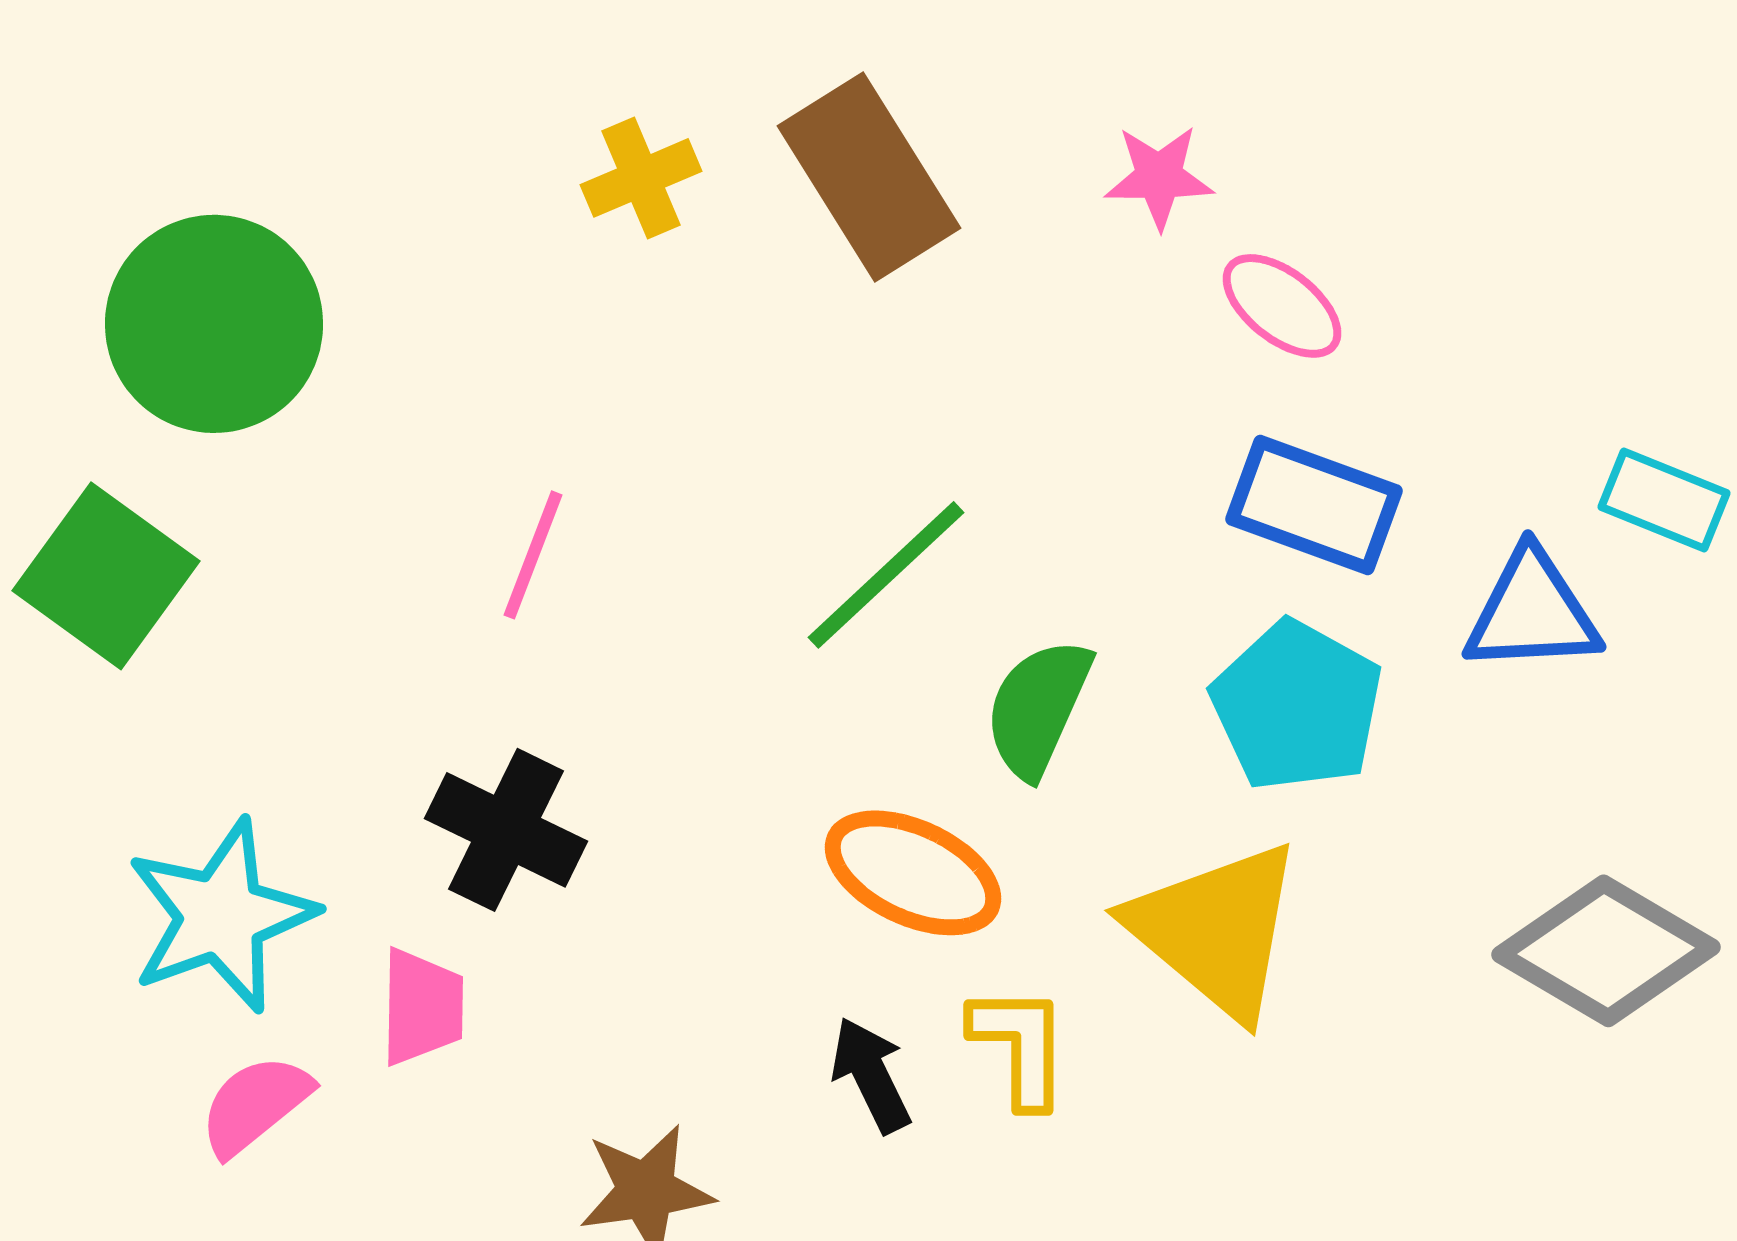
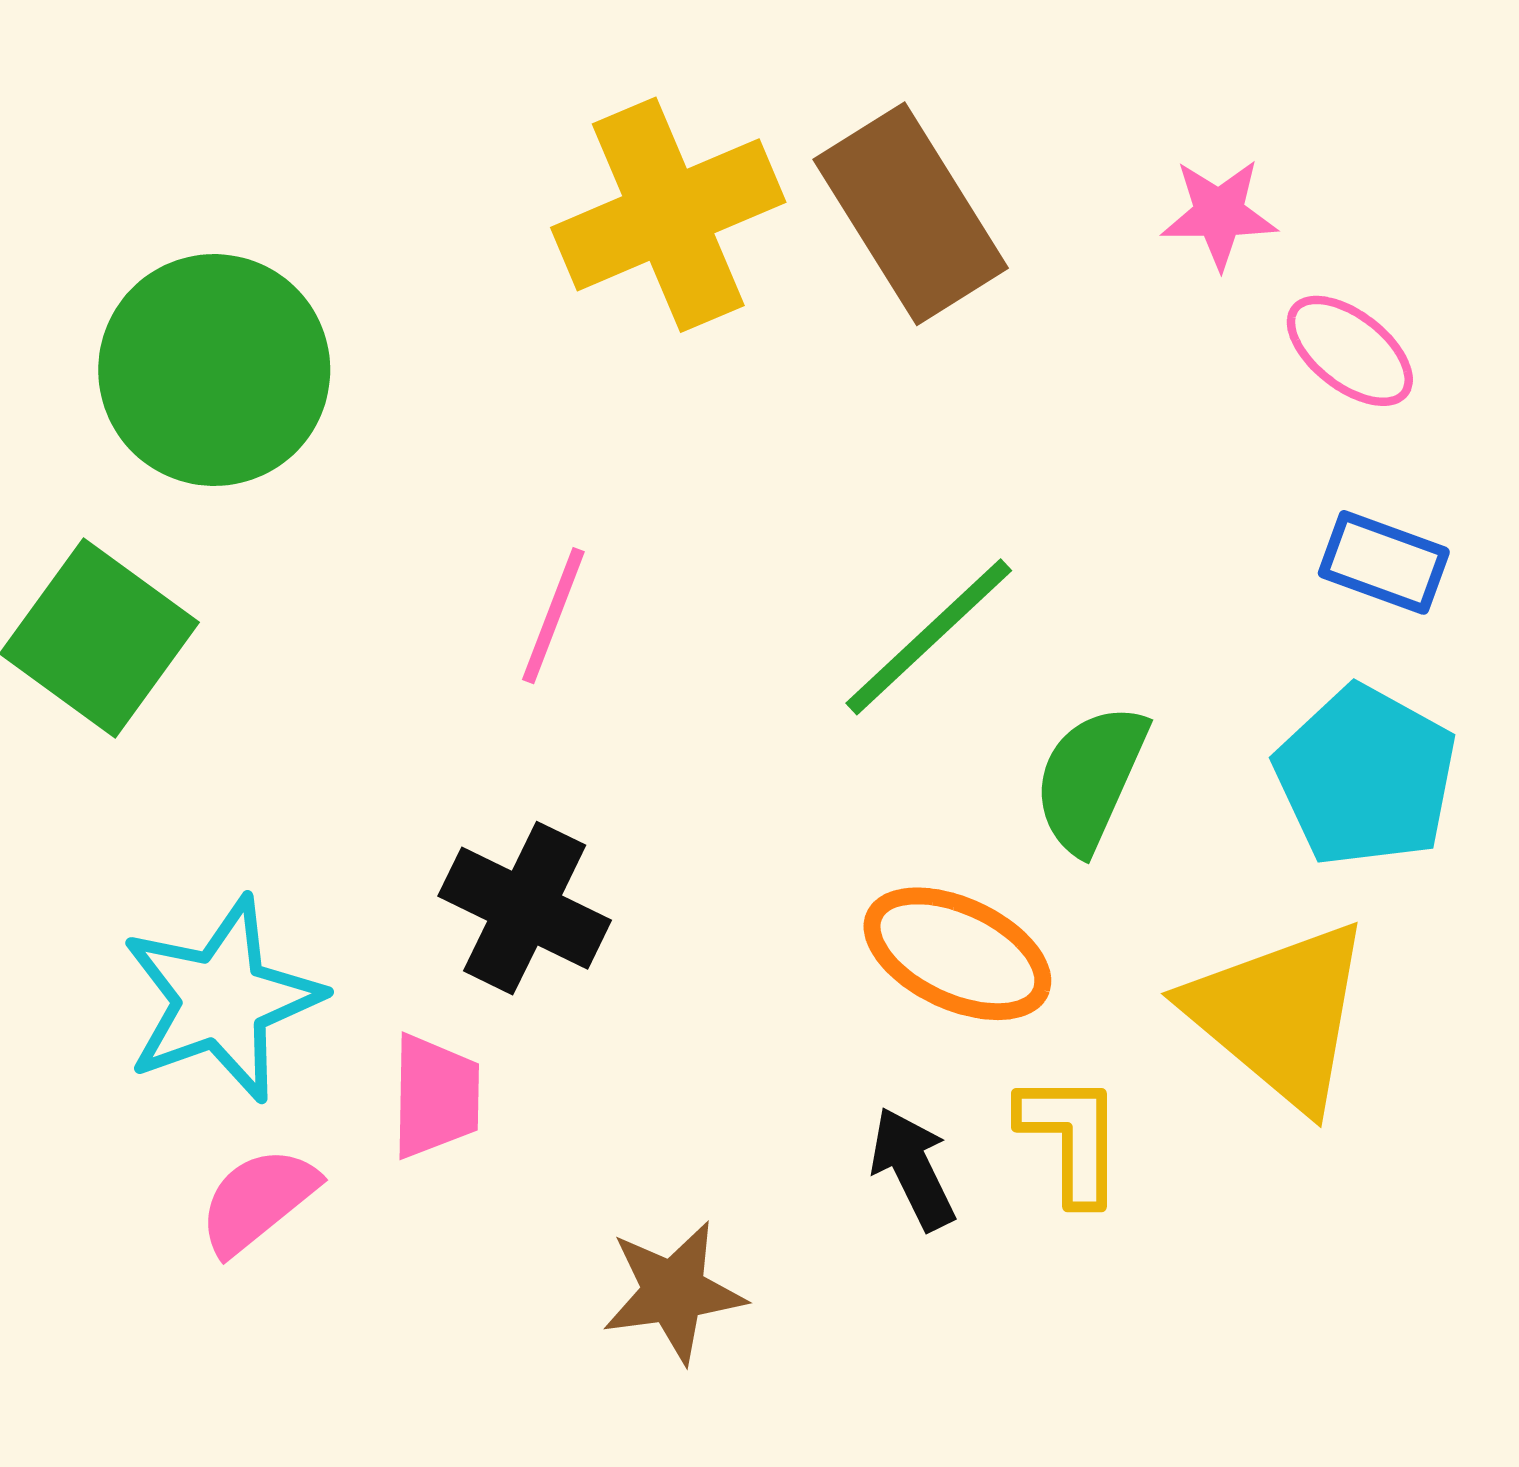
yellow cross: (641, 178) -> (668, 215), size x1.8
blue rectangle: (1314, 505) -> (1384, 562), size x0.7

